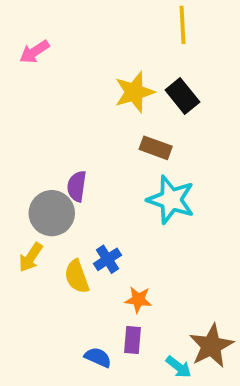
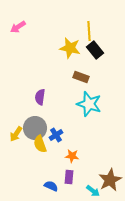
yellow line: (182, 25) -> (89, 31), moved
yellow star: (134, 92) -> (70, 48), turned 30
gray circle: (52, 213) -> (35, 128), moved

